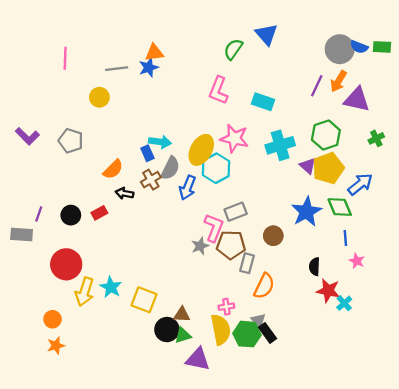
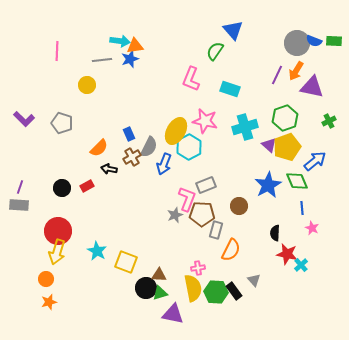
green semicircle: (233, 49) -> (215, 51), moved
cyan arrow: (160, 142) -> (120, 41), moved
purple line: (39, 214) -> (20, 187), moved
yellow arrow: (85, 292) -> (57, 252), moved
gray triangle: (258, 320) -> (254, 280), moved

